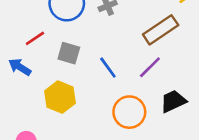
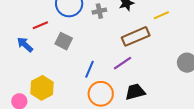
blue line: (108, 68) -> (90, 69), moved, turned 48
yellow hexagon: (60, 97) -> (42, 88), moved

